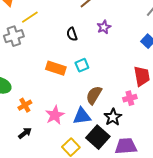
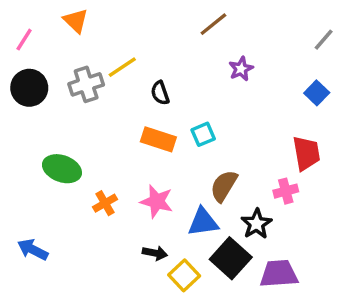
yellow line: (30, 17) -> (122, 67), moved
black semicircle: (72, 34) -> (160, 93), moved
pink star: (55, 115) -> (157, 201), moved, turned -30
black arrow: (25, 133) -> (155, 253), moved, turned 48

